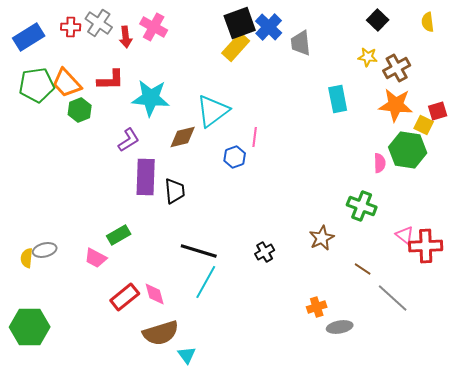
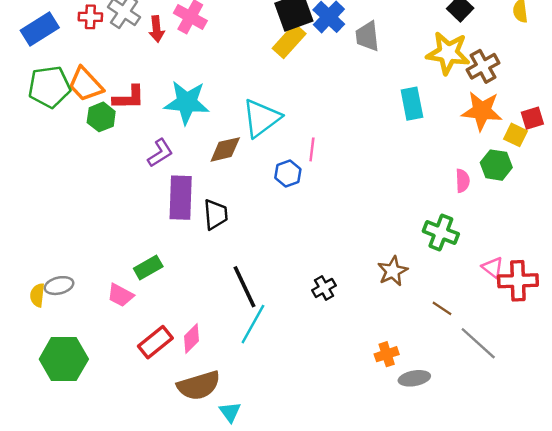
yellow star: (368, 57) -> (448, 53), size x1.8
red L-shape: (111, 80) -> (129, 98), moved
green hexagon: (408, 150) -> (496, 165), size x0.7
black line: (199, 251) -> (245, 287), turned 48
pink diamond: (155, 294) -> (192, 339), turned 60
green hexagon: (30, 327) -> (64, 359), moved

